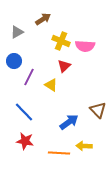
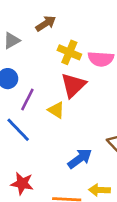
red triangle: (64, 66) -> (73, 85), size x1.5
blue line: (24, 112) -> (18, 130), moved

